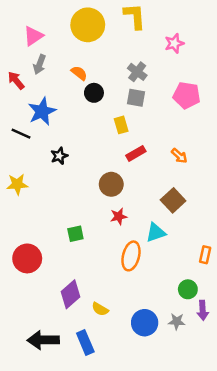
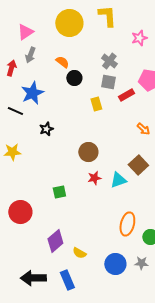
red arrow: (16, 80) -> (11, 68), turned 56
red rectangle: (136, 153) -> (126, 95), moved
cyan triangle: (156, 232) -> (118, 180), moved
orange ellipse: (131, 256) -> (127, 224), moved

